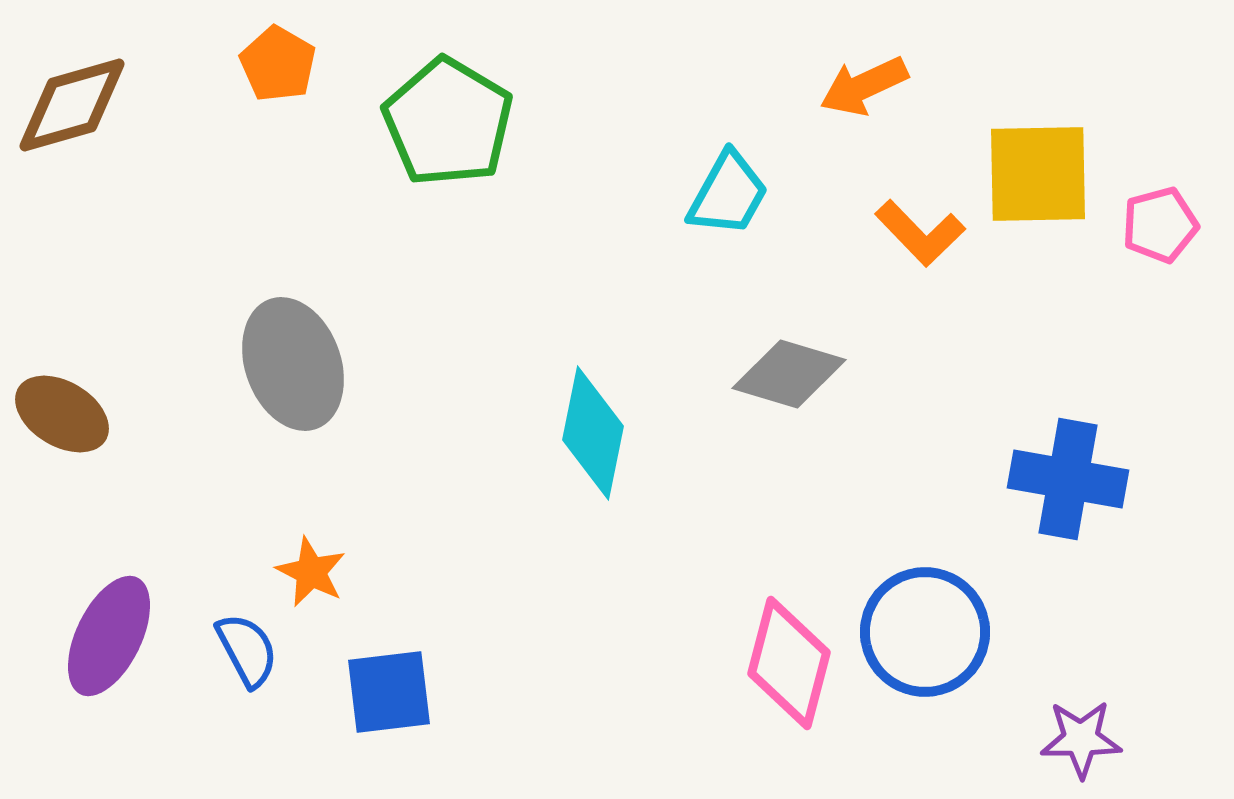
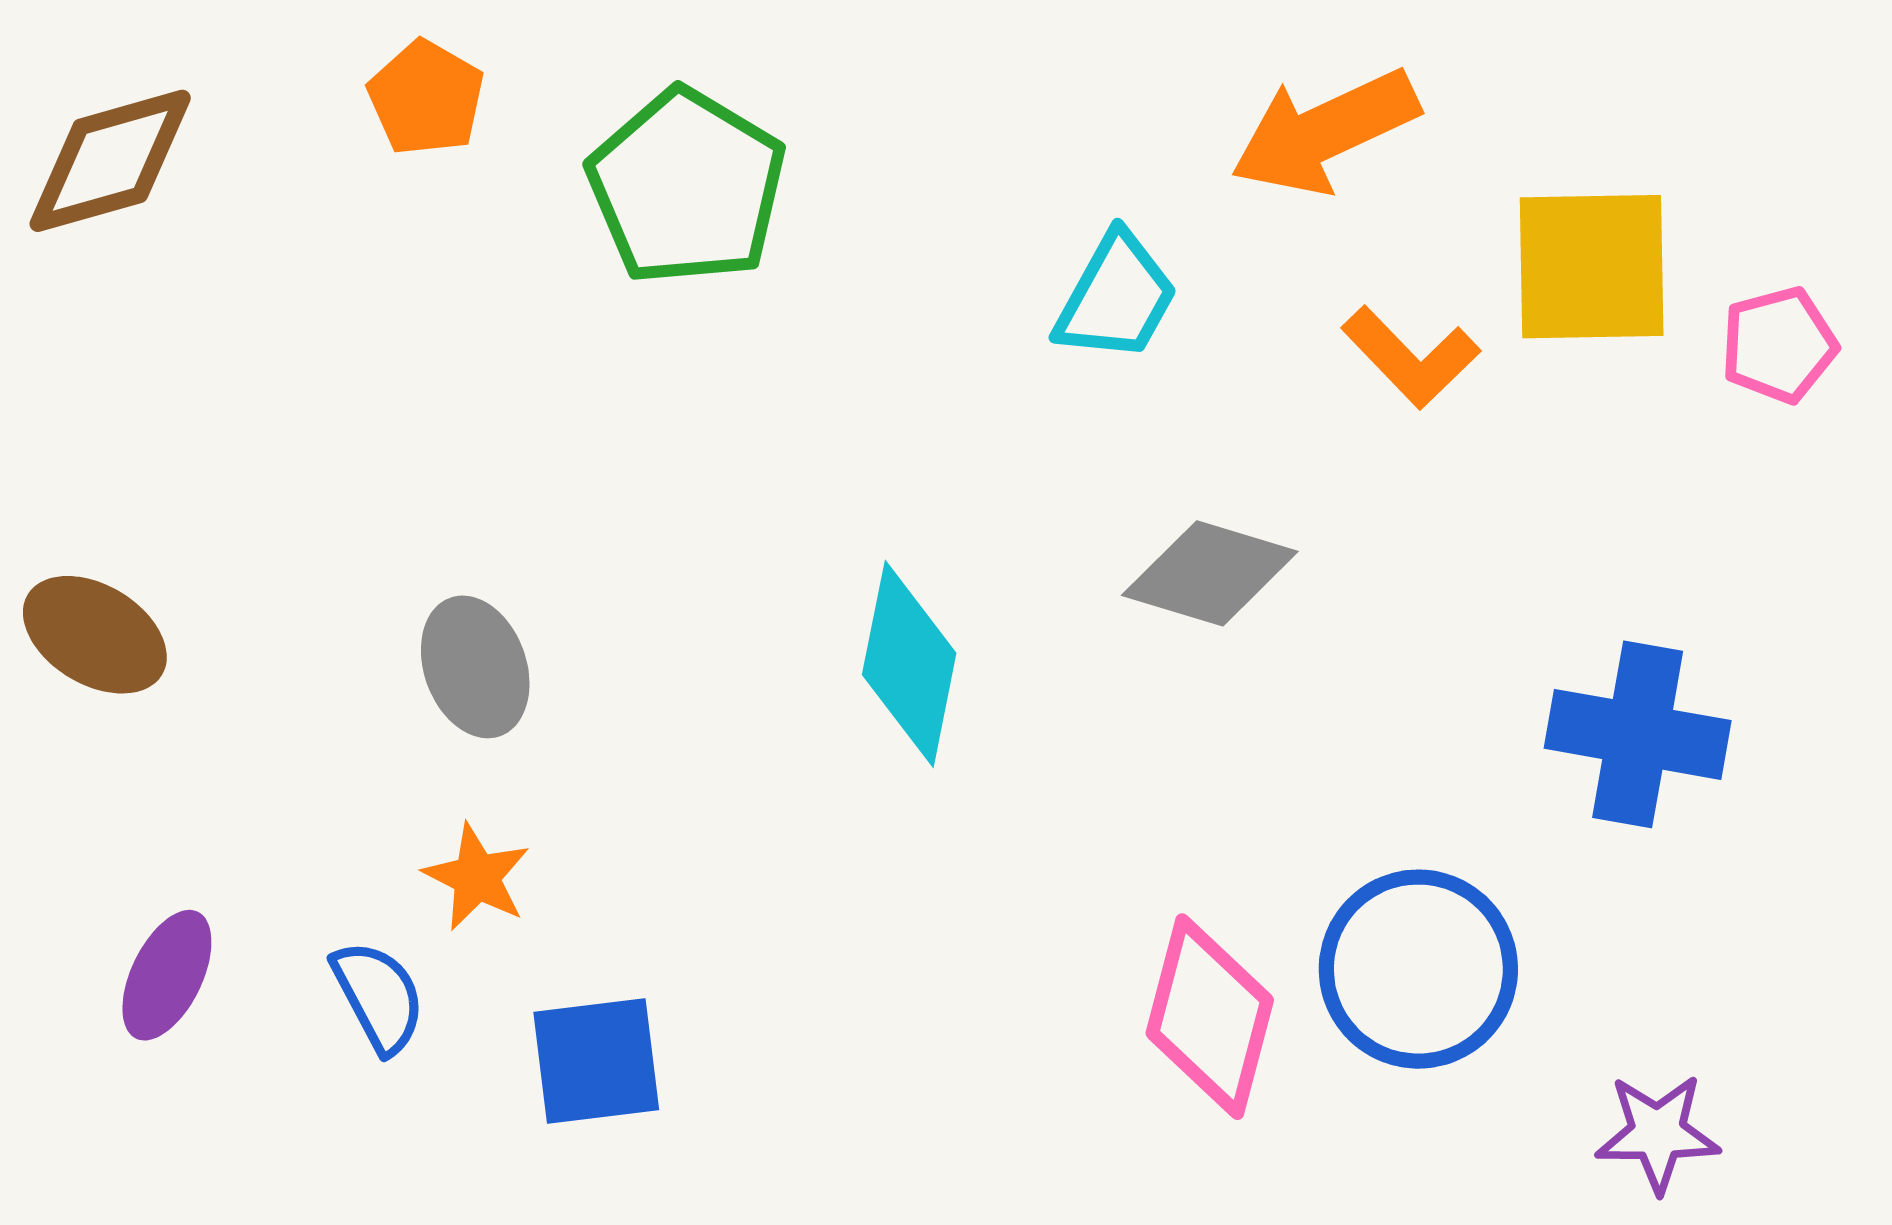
orange arrow: (864, 86) -> (1325, 132), size x1.4
gray ellipse: (293, 364) -> (475, 667), moved, size x0.7
purple ellipse: (109, 636) -> (167, 975), size x0.7

